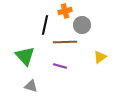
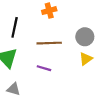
black line: (45, 25) -> (15, 27), moved
gray circle: (82, 25) -> (85, 37), moved

